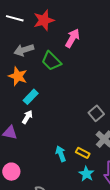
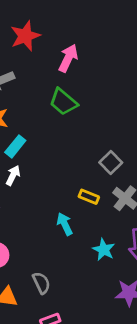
green trapezoid: (51, 61) -> (63, 102), moved
yellow rectangle: (83, 153) -> (89, 197), moved

